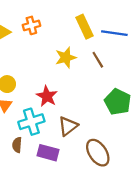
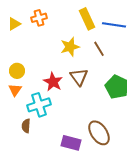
brown triangle: (68, 126) -> (79, 77), moved, turned -30
purple rectangle: (48, 153) -> (71, 143), moved

